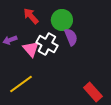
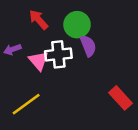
white cross: (47, 44) -> (58, 54), turned -35
red rectangle: (93, 92) -> (120, 98), moved

